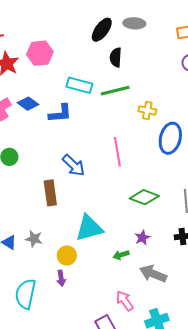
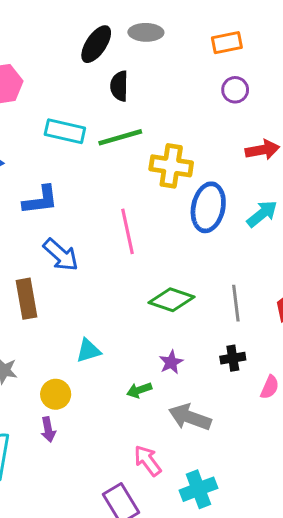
yellow cross: (147, 110) -> (171, 166), size x1.5
blue L-shape: (60, 113) -> (40, 200), moved
cyan triangle: (89, 228) -> (88, 351), size x0.6

